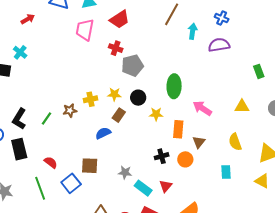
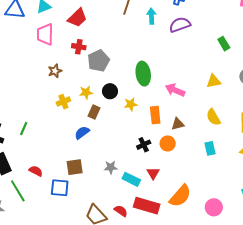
brown star: (70, 111) -> (55, 71), moved
brown triangle: (199, 142) -> (178, 124), turned 48
blue square: (71, 183) -> (60, 188), turned -36
green line: (40, 188) -> (18, 191), moved

